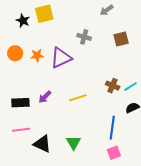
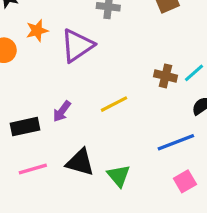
orange star: (37, 55) -> (37, 31), moved
blue line: (112, 128) -> (176, 142), turned 70
black triangle: (42, 144) -> (80, 162), moved

